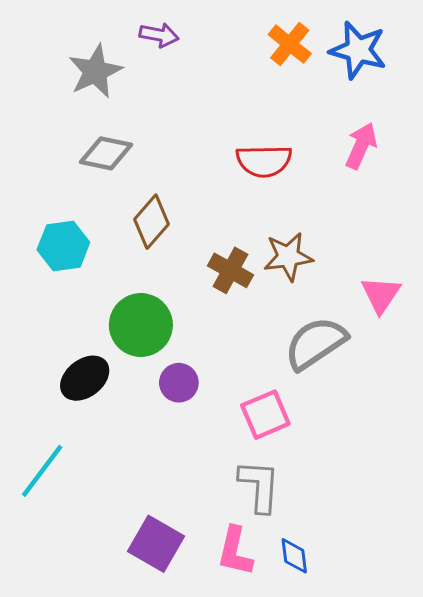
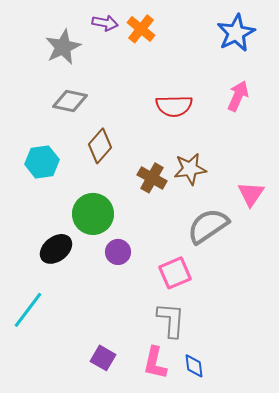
orange cross: (290, 44) -> (141, 29), moved
blue star: (358, 50) -> (236, 33), turned 30
purple square: (156, 544) -> (103, 358), size x0.7

